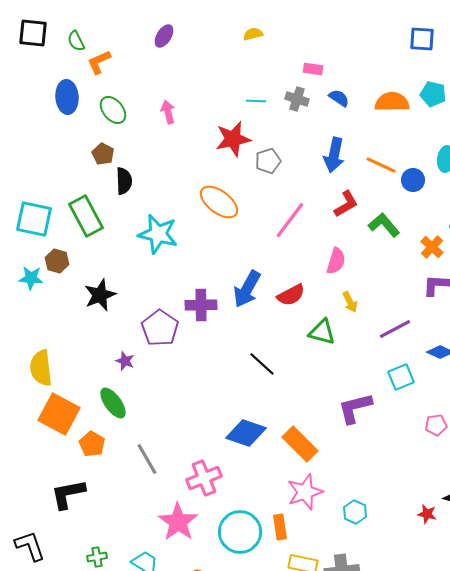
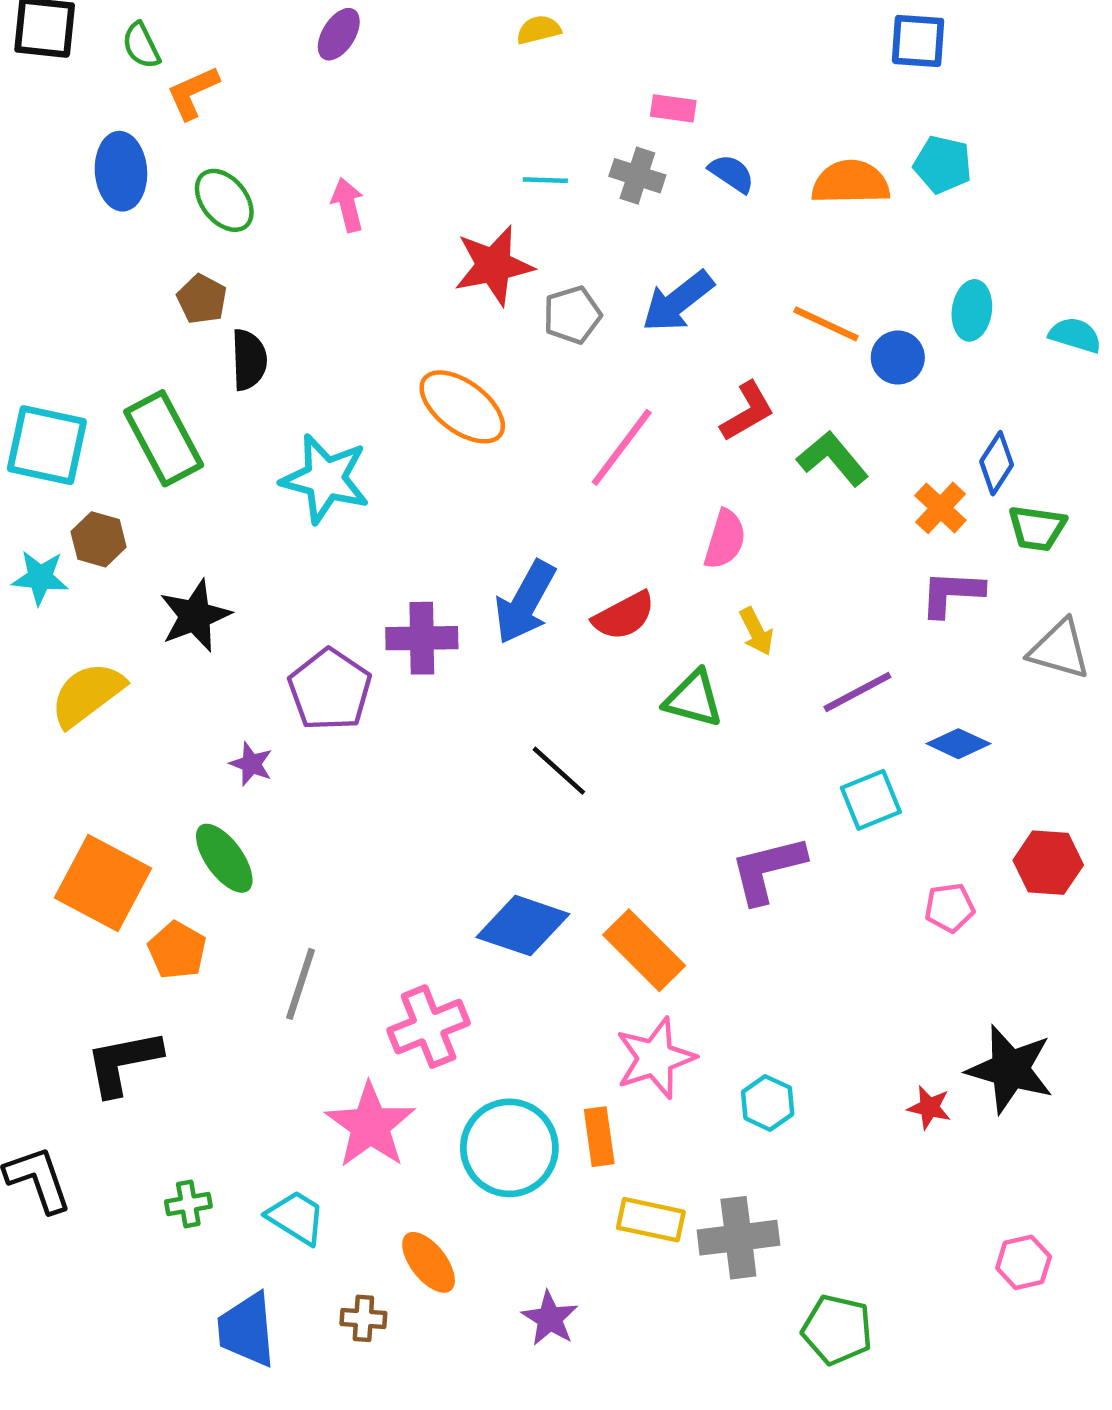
blue arrow: (334, 155) -> (678, 301), moved, turned 40
yellow semicircle: (41, 368) -> (87, 694), moved, turned 60
gray line: (147, 459) -> (301, 984), turned 48

